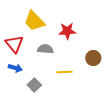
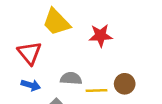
gray semicircle: (45, 49) -> (71, 78), moved
brown circle: (93, 58) -> (125, 84), moved

